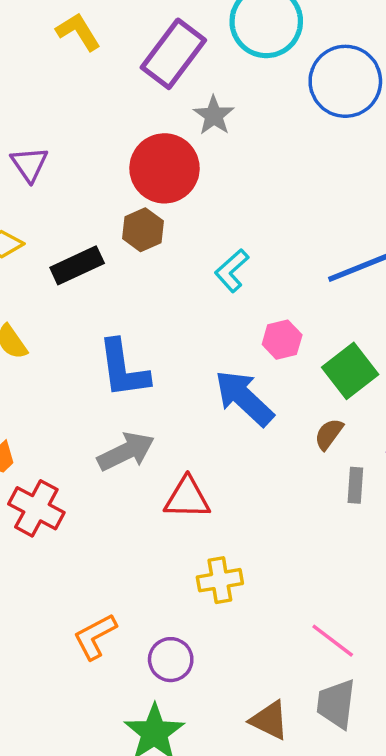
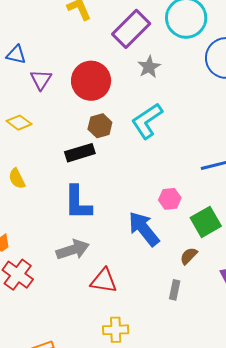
red circle: (164, 168) -> (91, 81), moved
black rectangle: (77, 265) -> (80, 153), moved
cyan L-shape: (232, 271) -> (147, 121), moved, size x1.5
gray rectangle: (355, 485) -> (175, 290), moved

